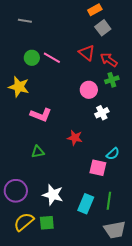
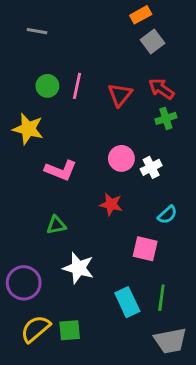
red triangle: (87, 53) -> (120, 95), moved, turned 30
pink line: (52, 58) -> (77, 86), turned 72
pink circle: (89, 90) -> (121, 158), moved
cyan semicircle: (113, 154) -> (167, 215), moved
white star: (53, 195) -> (78, 268), moved
cyan rectangle: (86, 204) -> (127, 302), turned -48

